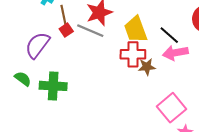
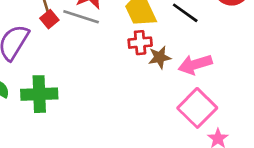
pink arrow: (175, 53) -> (195, 64), moved
red cross: (133, 54) -> (140, 43), size x0.7

